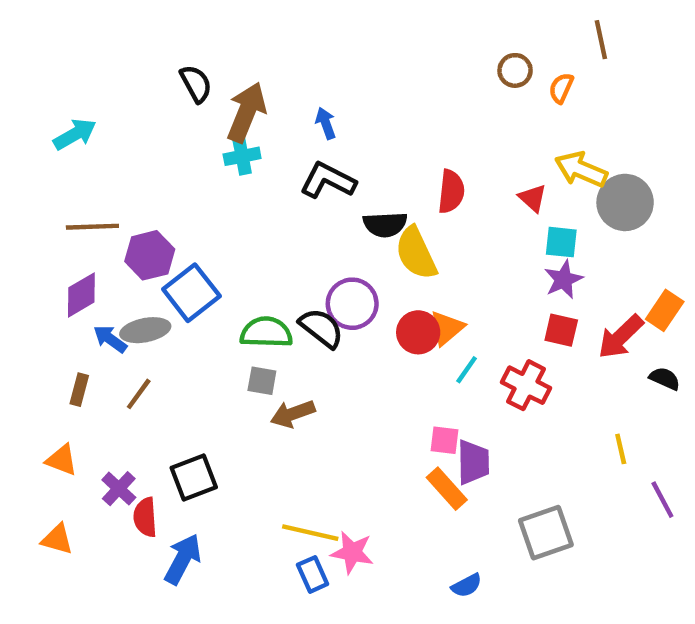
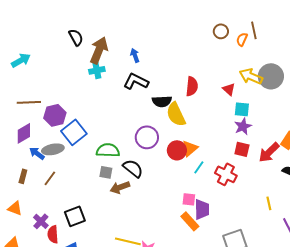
brown line: (601, 40) -> (254, 30), moved
gray circle: (625, 202) -> (271, 76), moved
black semicircle: (321, 328) -> (133, 168), moved

